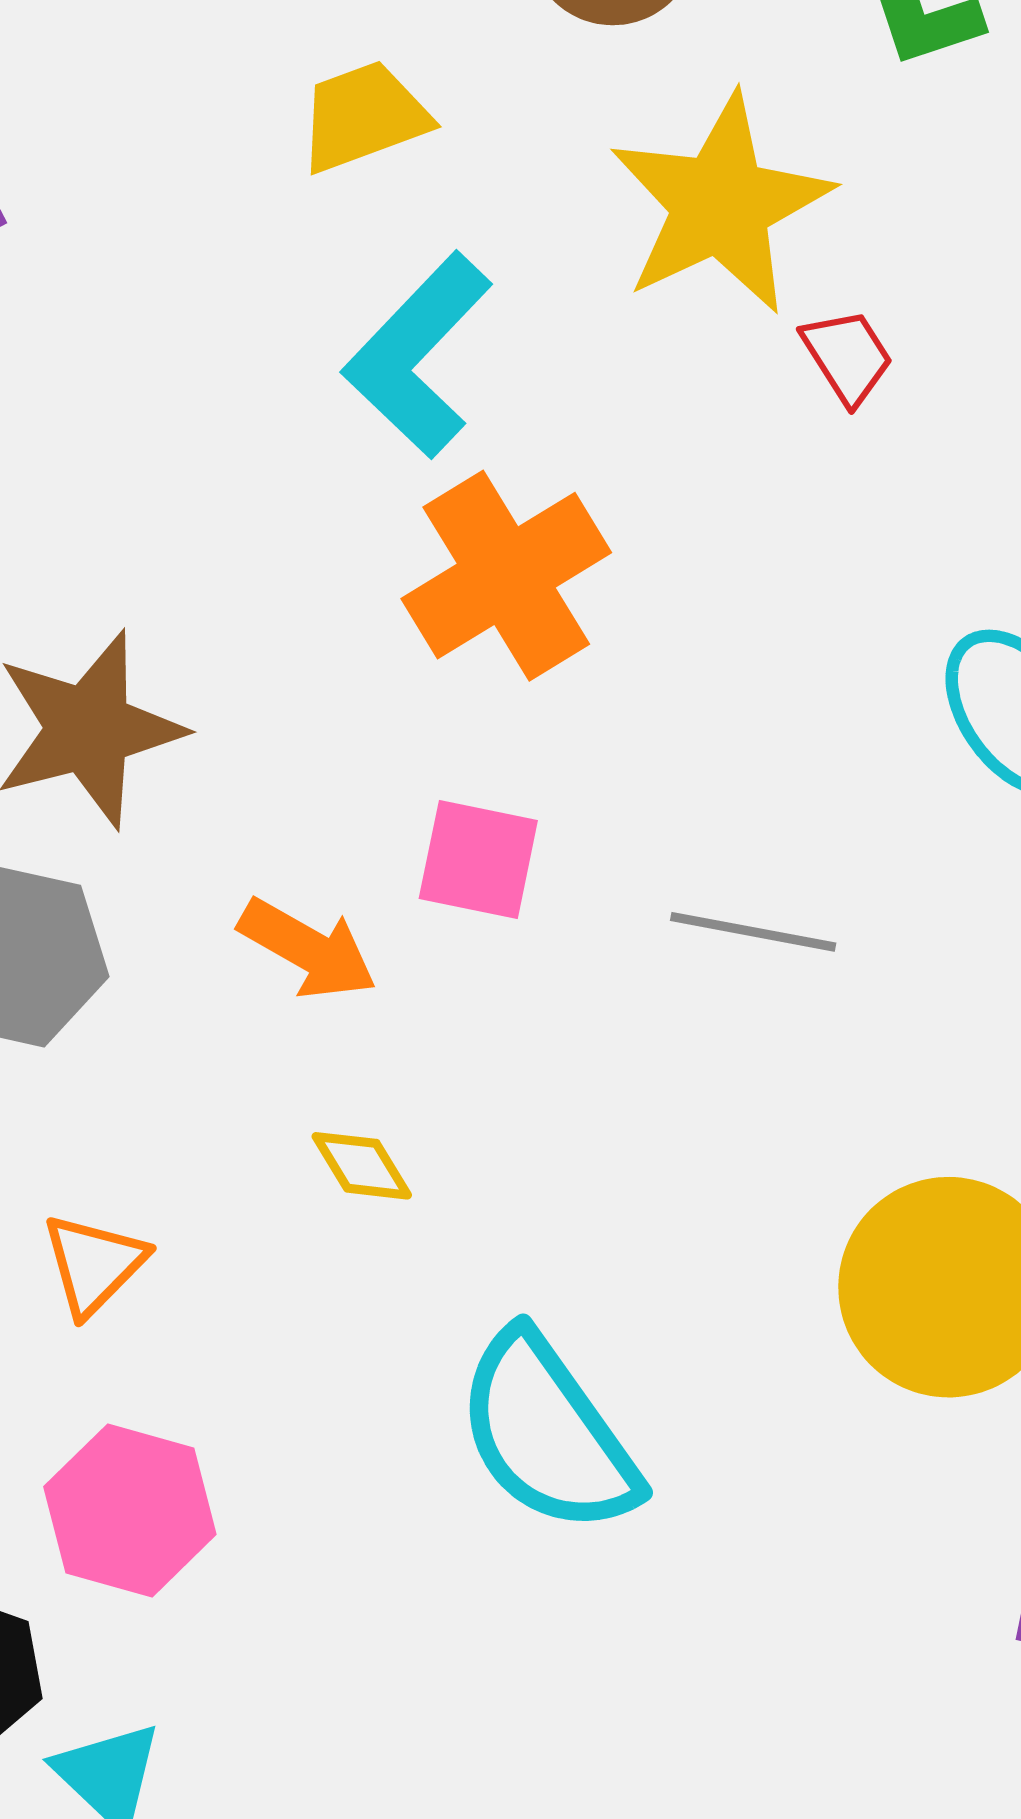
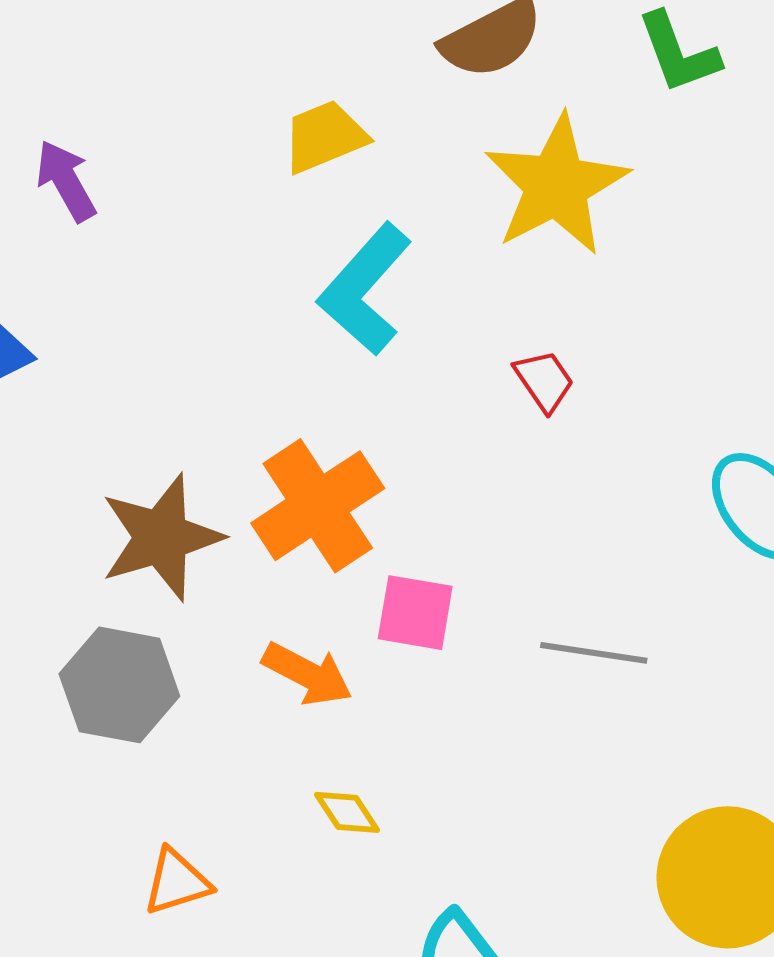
red trapezoid: (847, 356) -> (544, 381), moved
orange cross: (506, 576) -> (318, 506), moved
orange triangle: (94, 1264) -> (177, 882), turned 30

